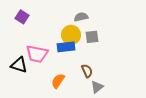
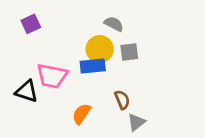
purple square: (22, 17) -> (31, 24), turned 32
gray semicircle: (81, 17) -> (114, 24), turned 40

